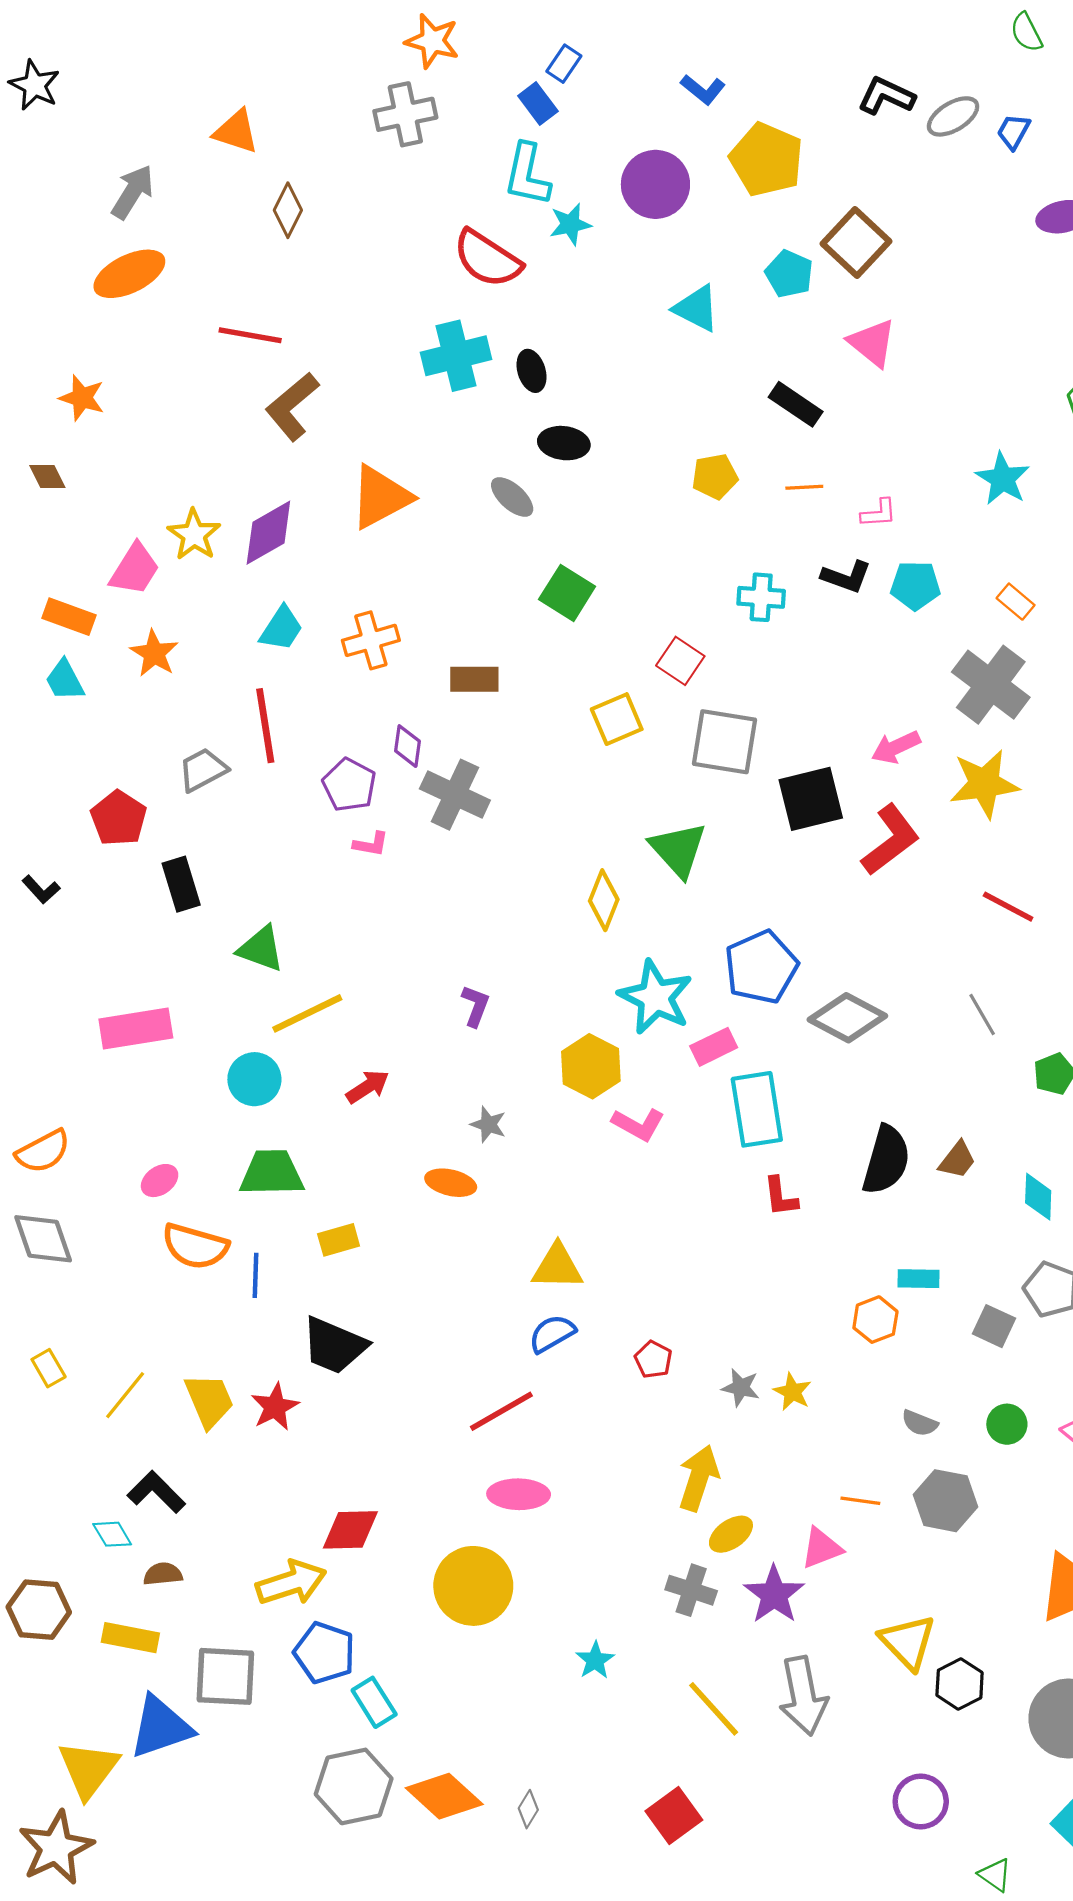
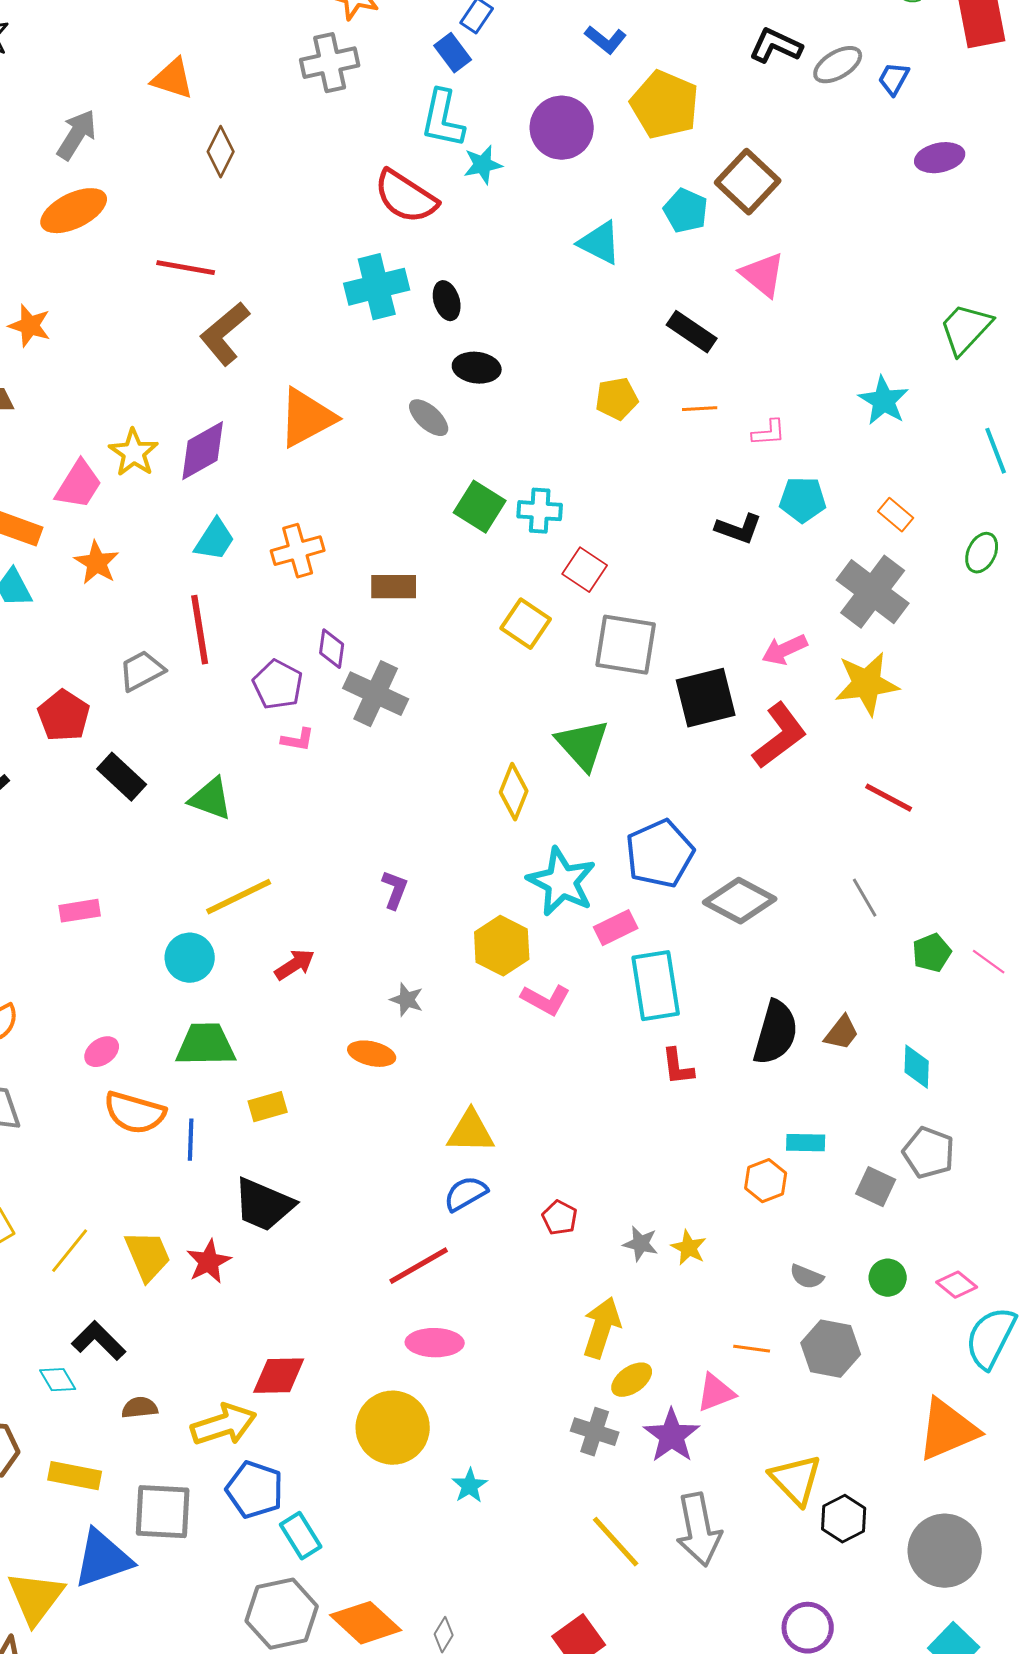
black L-shape: (846, 577) -> (739, 529), moved
cyan cross: (761, 597) -> (540, 511), moved
yellow square: (617, 719) -> (526, 624), turned -33
black rectangle: (181, 884) -> (122, 777), turned -30
green triangle: (261, 949) -> (211, 799), moved
pink rectangle: (136, 1029) -> (80, 911), size x0.6
brown semicircle: (163, 1574) -> (140, 1408), moved
cyan star: (595, 1660) -> (470, 1486), moved

